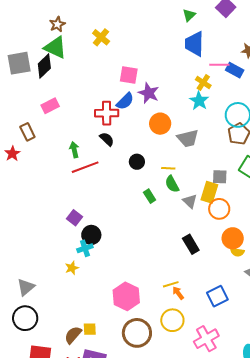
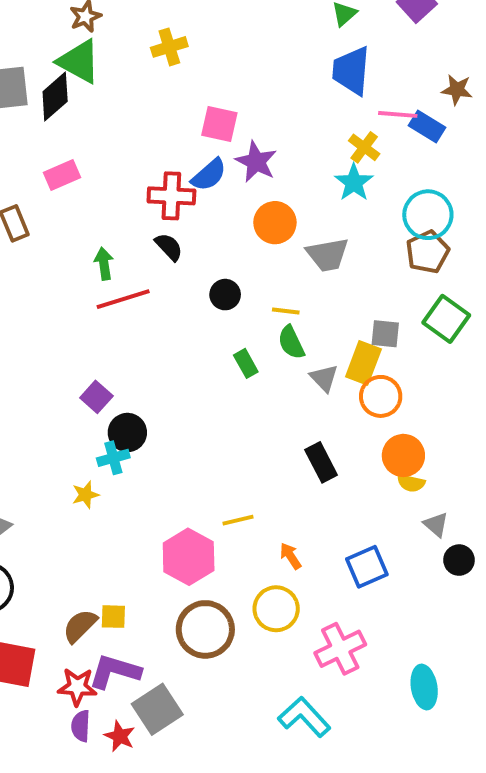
yellow cross: (101, 37) -> (169, 47), turned 30
yellow line: (171, 284) -> (238, 520), moved

